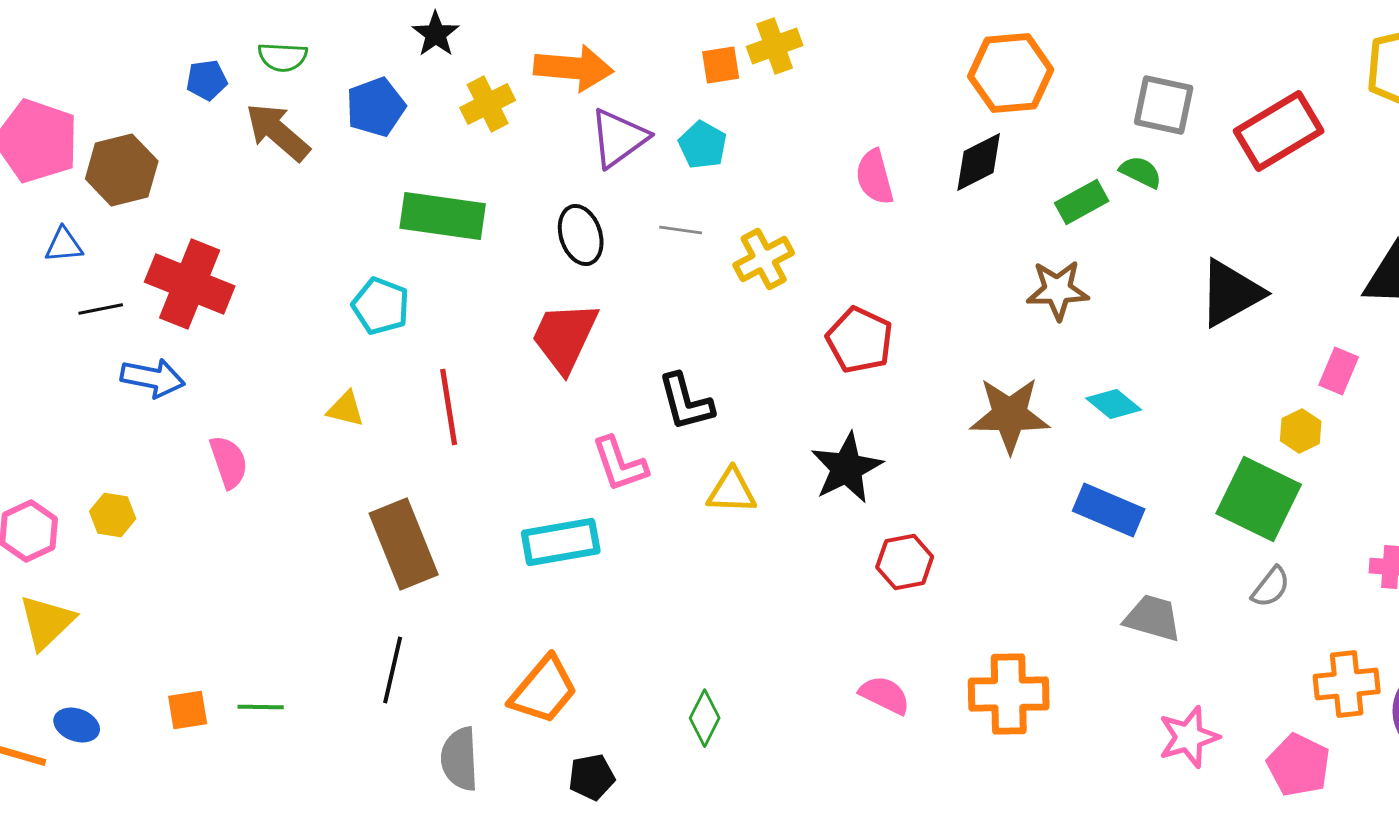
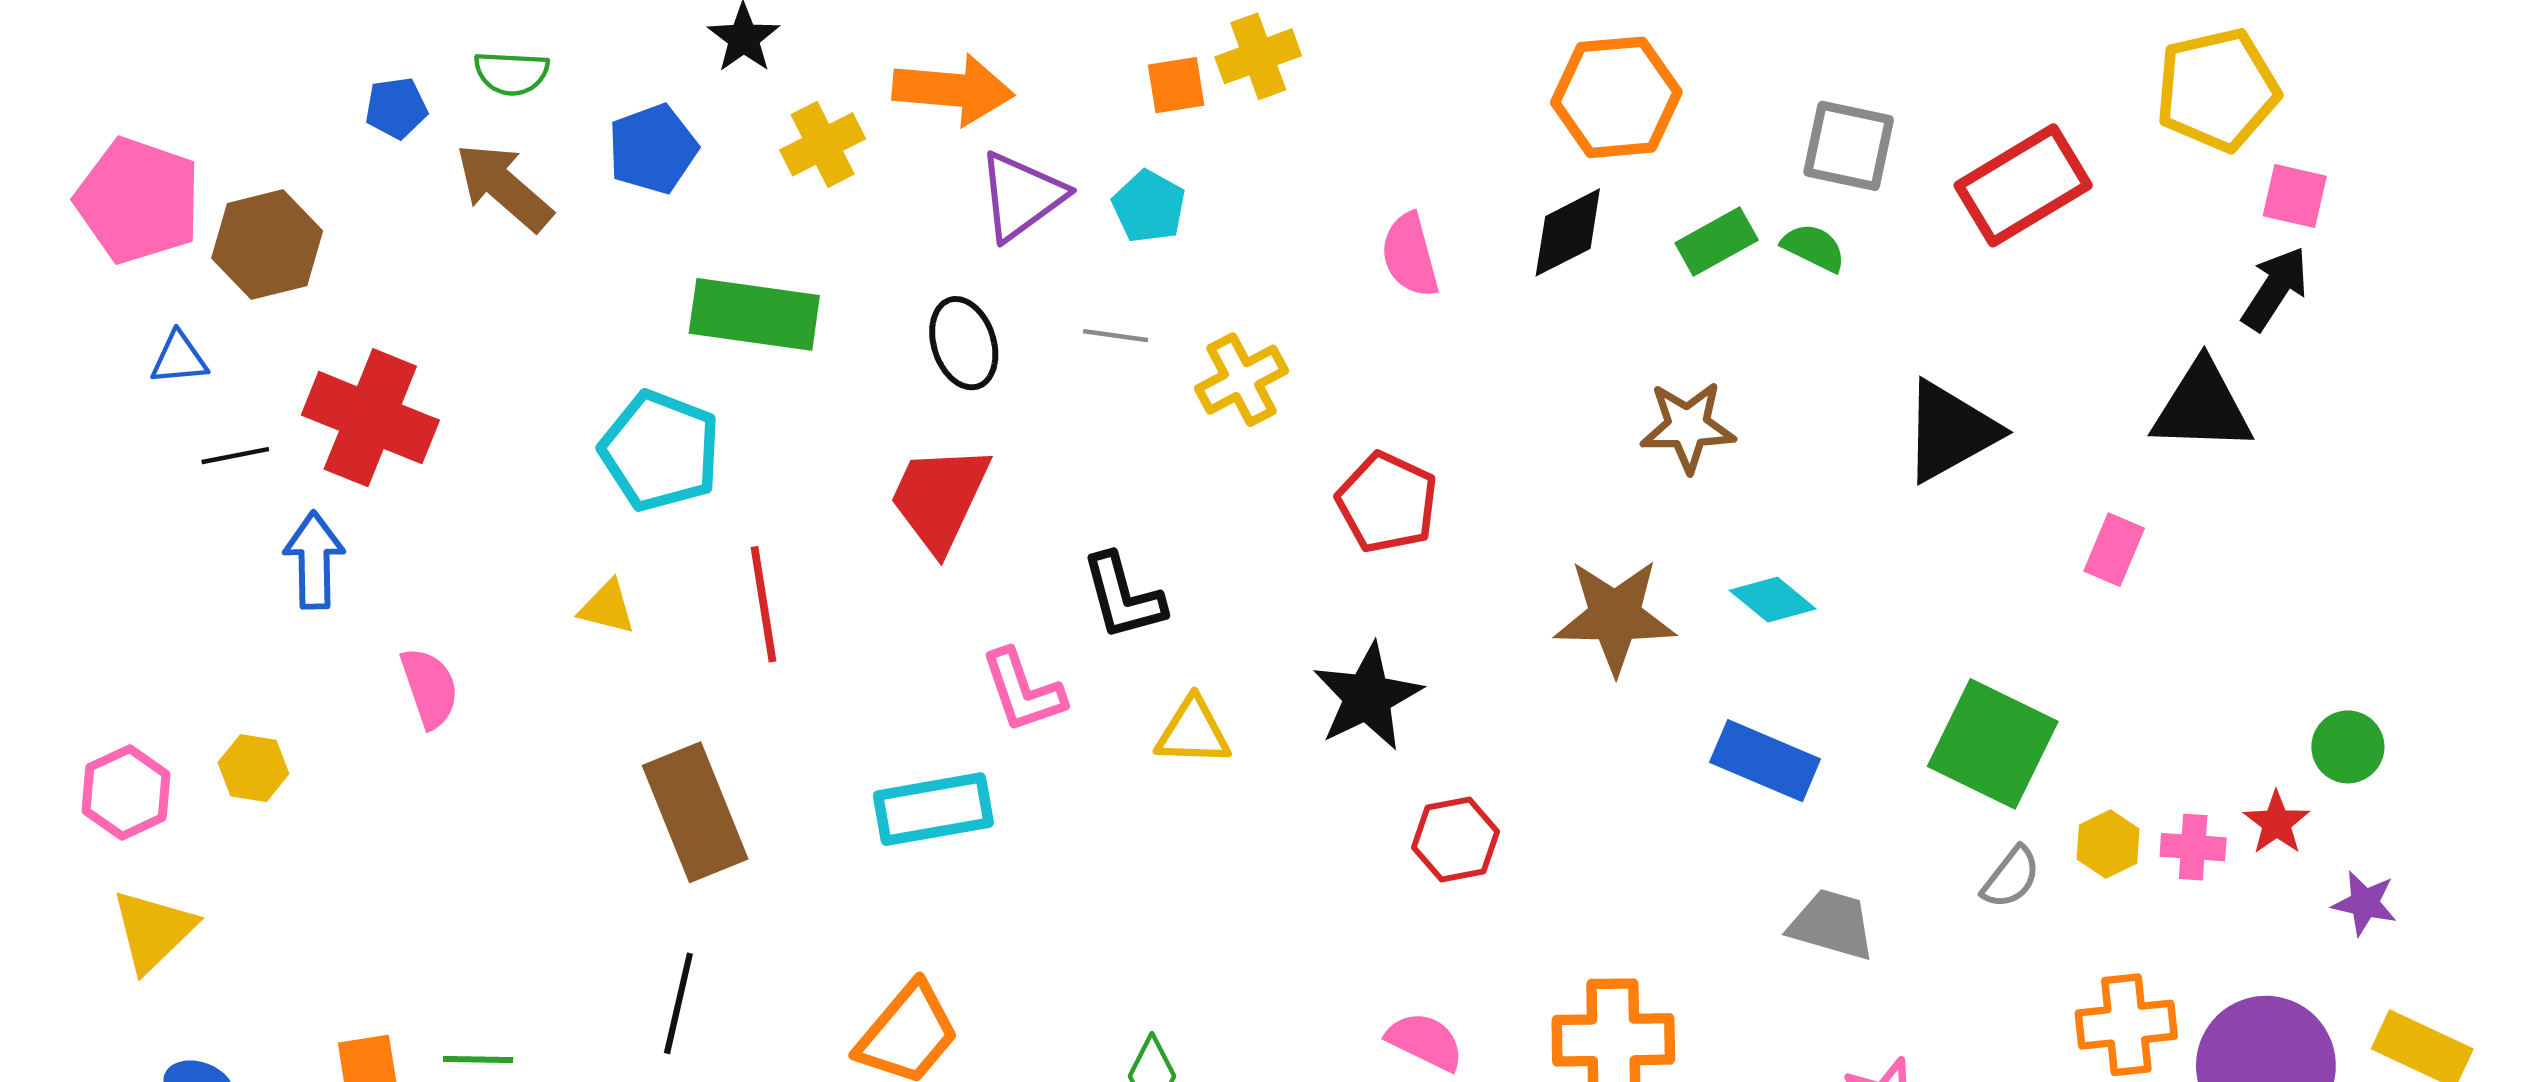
green rectangle: (1082, 202) -> (1717, 242), moved
cyan pentagon: (381, 306) -> (660, 451), size x1.4
blue arrow: (153, 378) -> (314, 560), turned -102
yellow hexagon: (1301, 431) -> (2108, 844), moved

